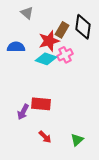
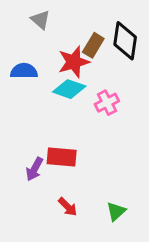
pink cross: (65, 55) -> (107, 103), moved

